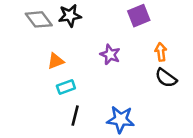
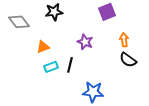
gray diamond: (39, 19) -> (19, 22), moved
black line: (75, 116) -> (70, 65), moved

